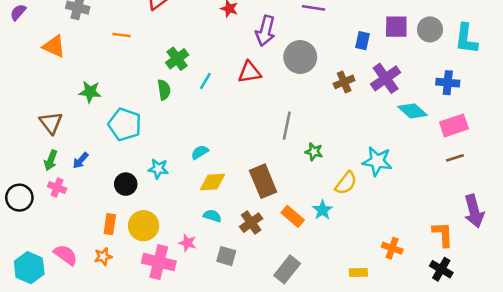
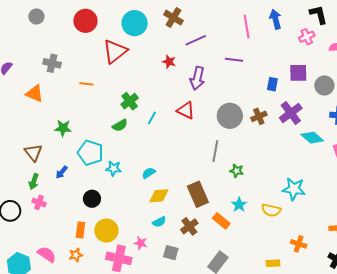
gray circle: (430, 29) -> (324, 85), moved
gray circle: (300, 57) -> (230, 116), moved
red triangle: (250, 72) -> (186, 110), turned 36
green semicircle: (164, 90) -> (120, 125), turned 70
blue arrow: (81, 160) -> (62, 172), moved
cyan star: (377, 161) -> (294, 189), moved
cyan star: (158, 169) -> (114, 168), moved
yellow semicircle: (346, 183) -> (271, 210), moved, turned 66
cyan star: (322, 210) -> (239, 205), moved
cyan semicircle: (212, 216) -> (159, 222), turned 136

